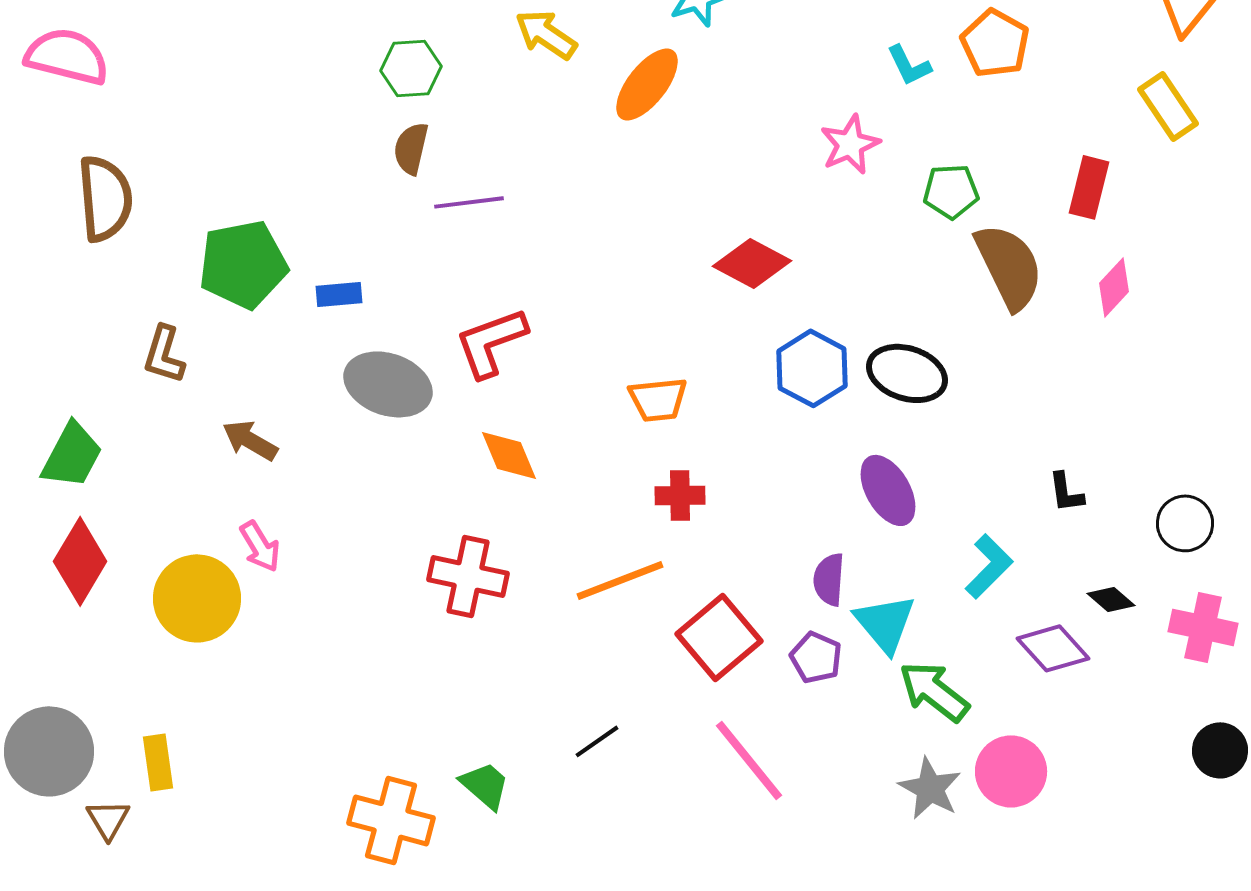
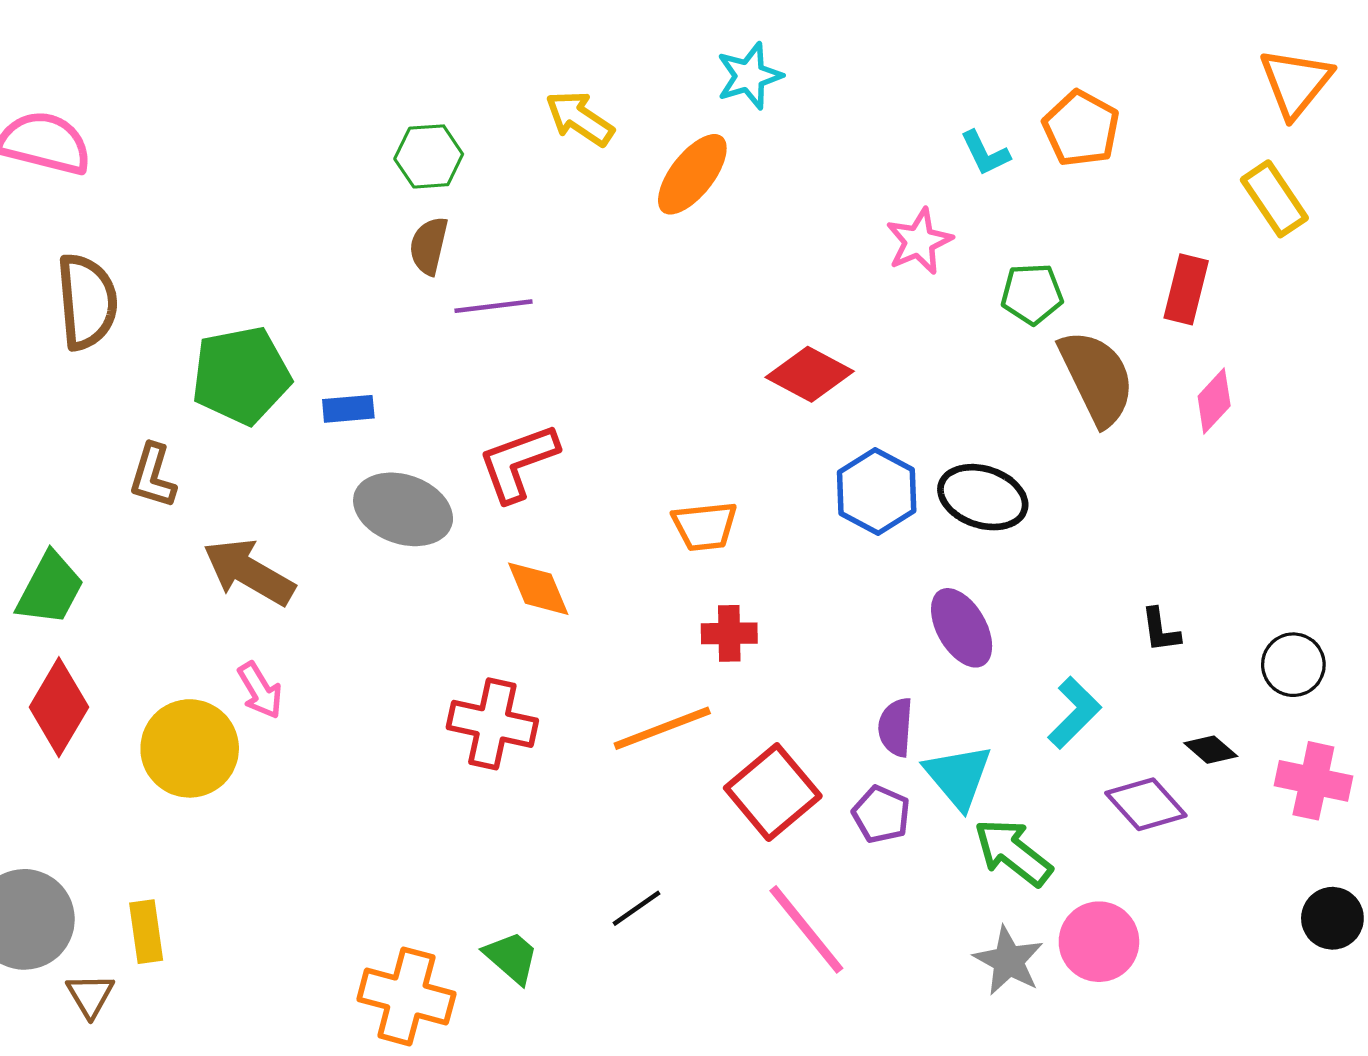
brown arrow: (250, 440) -> (249, 572), size x1.5

